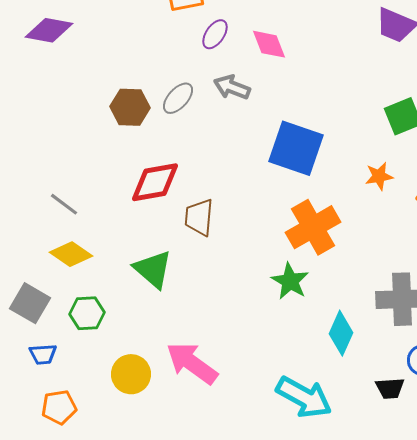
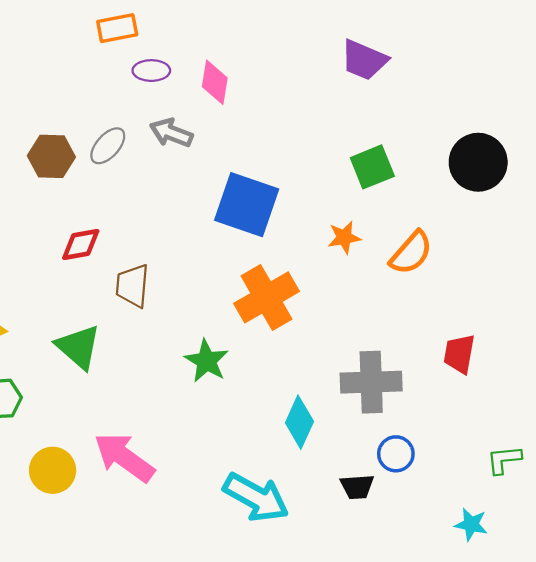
purple ellipse: (215, 34) -> (151, 71), turned 56
pink diamond: (269, 44) -> (215, 82), turned 30
red diamond: (155, 182) -> (81, 245), size x0.7
green star: (290, 281) -> (207, 361), moved

